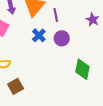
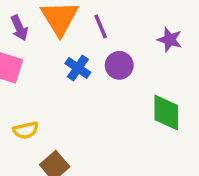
purple star: (93, 20) -> (170, 40), moved

